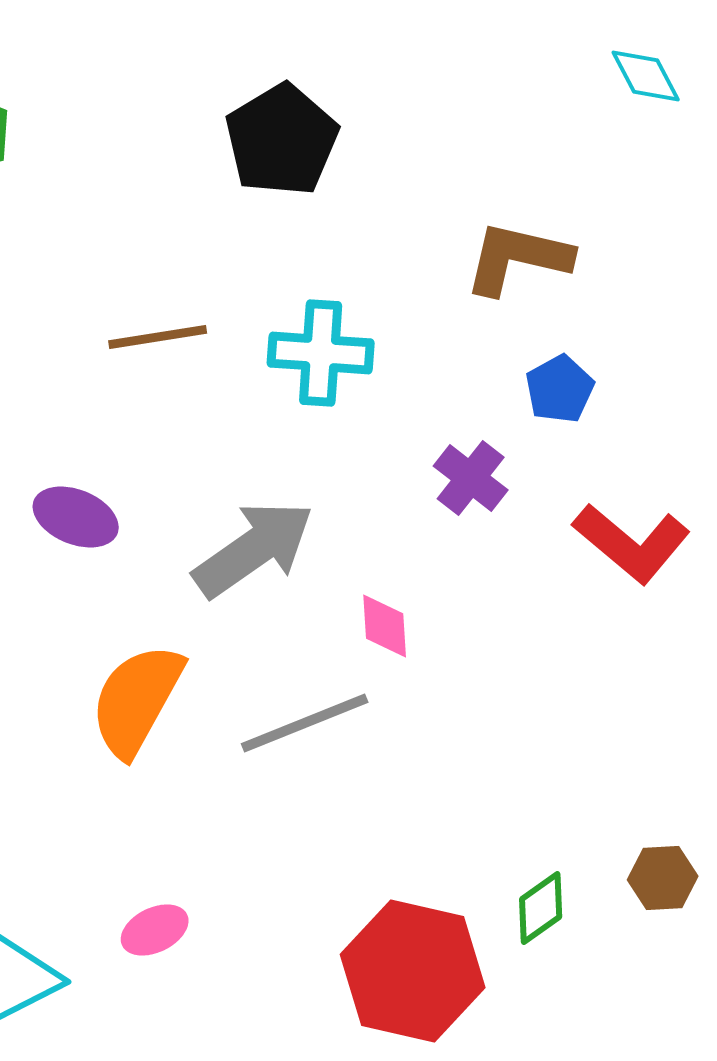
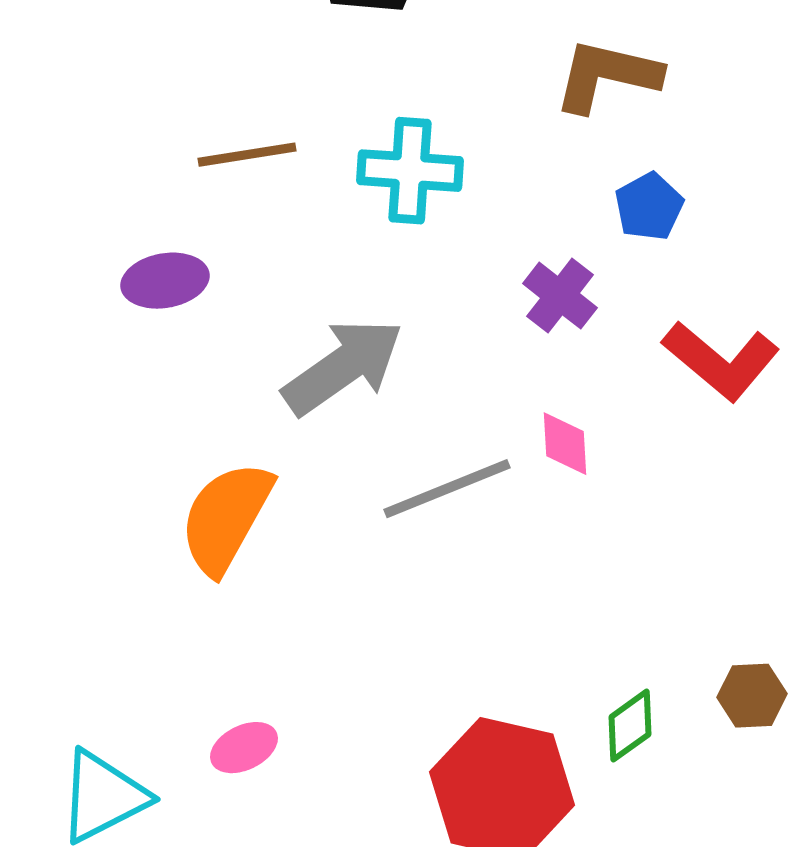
purple ellipse: (76, 517) -> (165, 281), moved, turned -32
pink diamond: (385, 626) -> (565, 444), moved
gray line: (305, 723) -> (447, 489), moved

